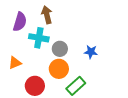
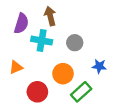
gray circle: (60, 49) -> (75, 43), moved
blue star: (91, 52) -> (99, 66), moved

